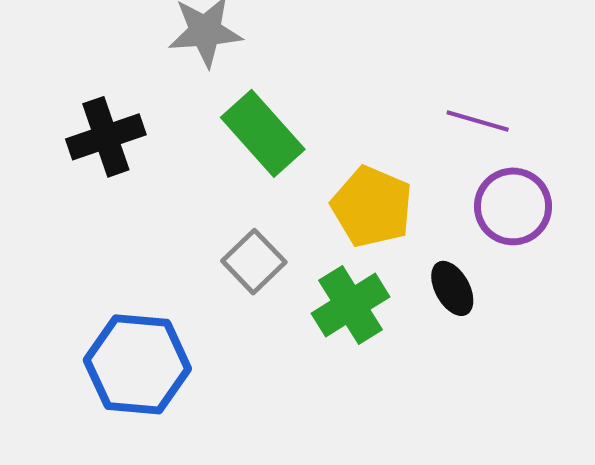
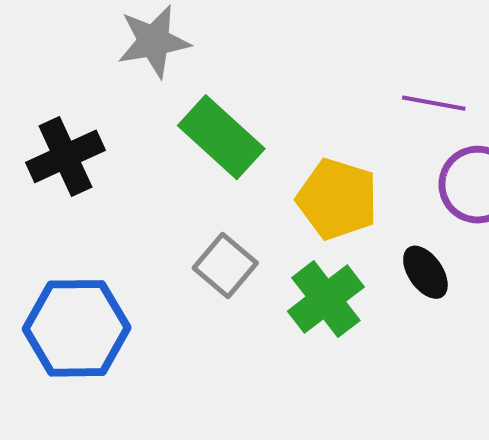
blue hexagon: (137, 364) -> (77, 328), moved

